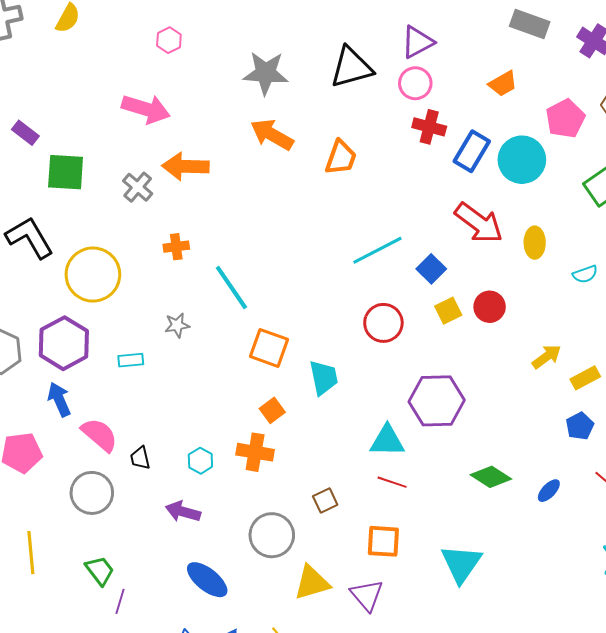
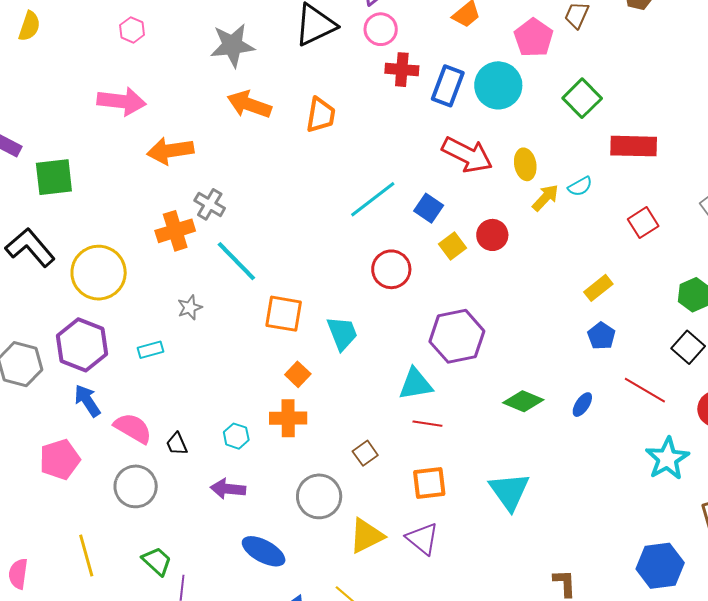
gray cross: (138, 187) -> (210, 204), moved
orange cross: (176, 247) -> (175, 231), size x1.5
yellow arrow: (547, 357) -> (545, 198), moved

